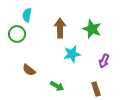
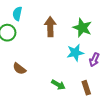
cyan star: (72, 54) -> (75, 53), moved
green arrow: (57, 86) -> (58, 85), moved

